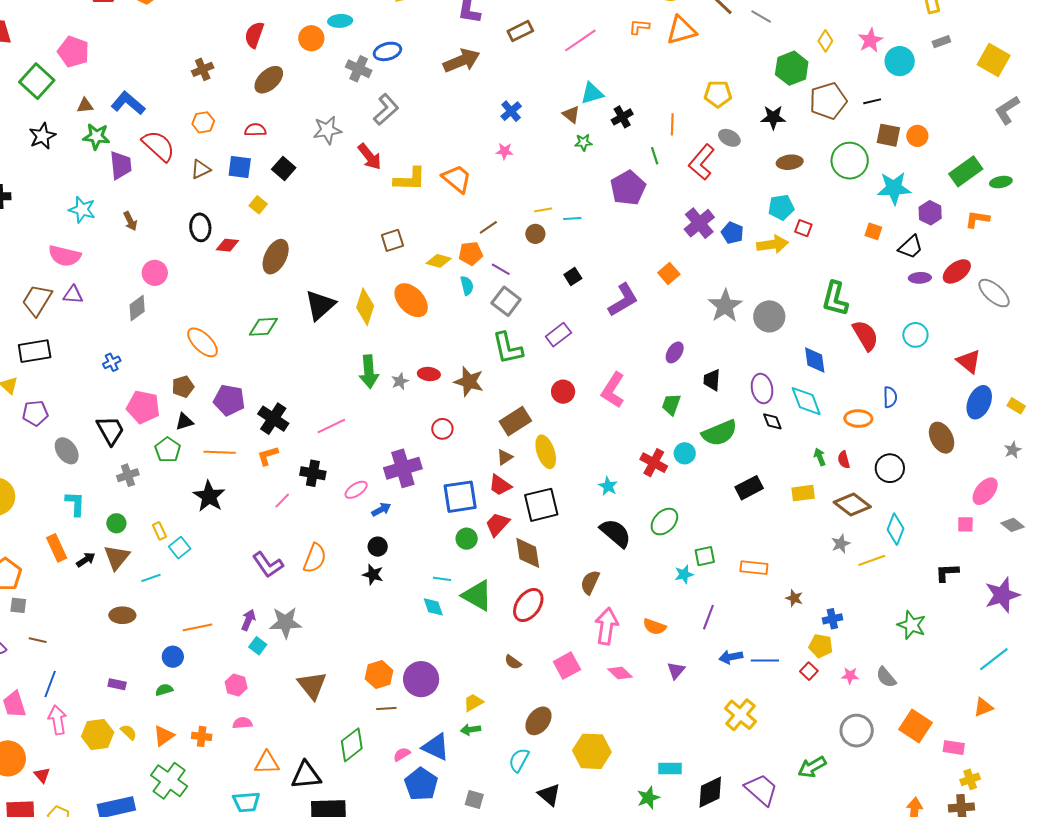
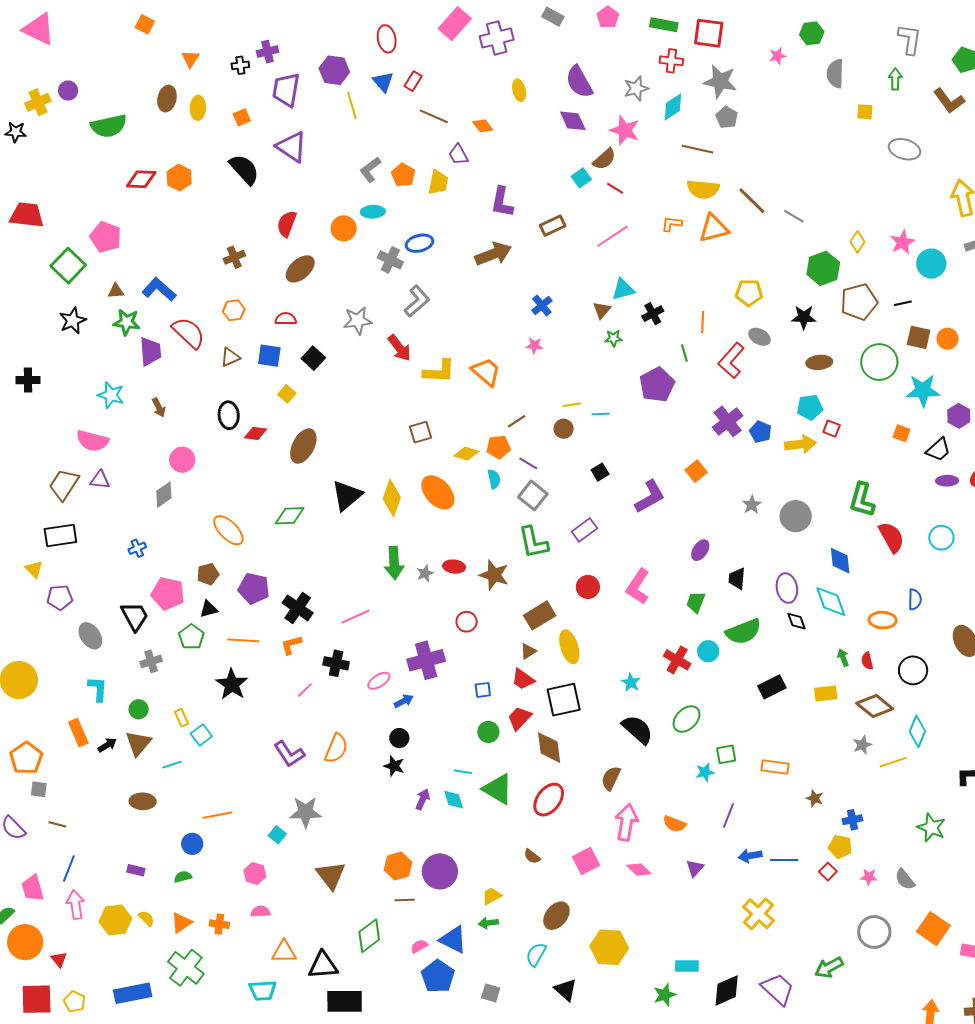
brown triangle: (571, 115) -> (602, 310), turned 30
gray star: (725, 306) -> (752, 505), size x0.6
blue square: (460, 497) -> (483, 690), size x0.5
purple arrow: (248, 620) -> (423, 799), moved

